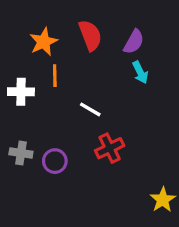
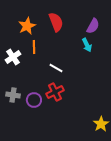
purple semicircle: (134, 42) -> (93, 26), moved
white cross: (21, 92) -> (13, 57), turned -35
red cross: (110, 148) -> (55, 92), moved

